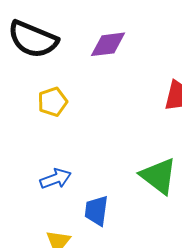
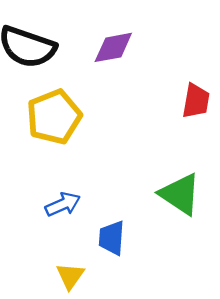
yellow pentagon: (53, 102) -> (54, 117), size x1.6

